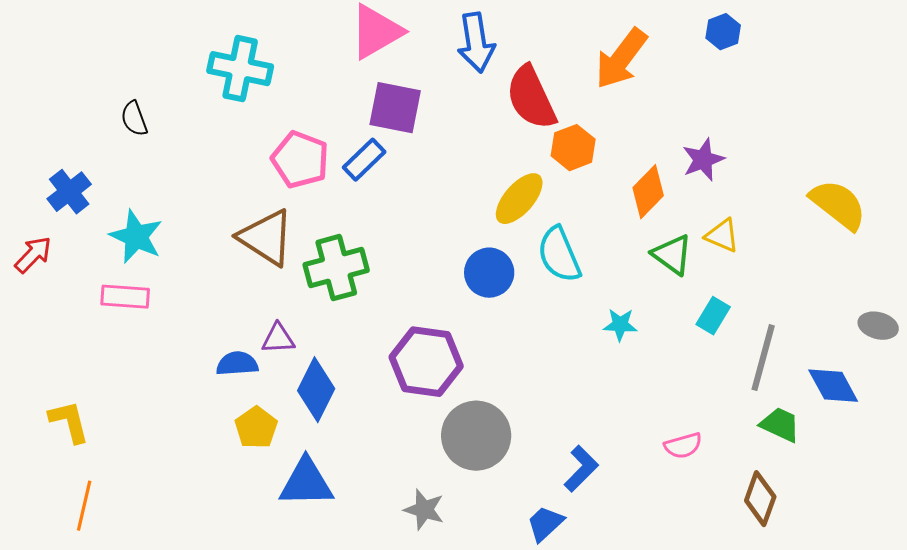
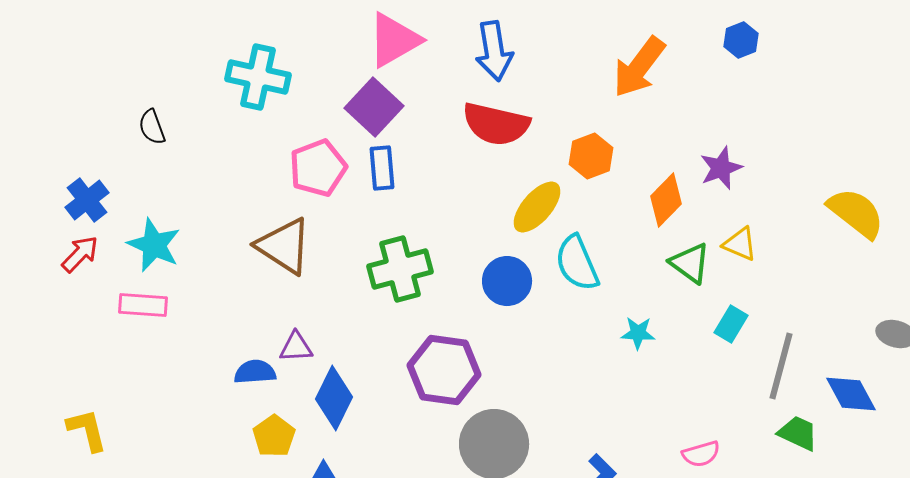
red semicircle: (531, 98) -> (496, 124), moved, turned -52
purple square: (395, 108) -> (374, 107), moved, turned 32
pink pentagon: (300, 160) -> (318, 168), turned 30
blue rectangle: (364, 160) -> (382, 168), turned -51
red arrow: (33, 255) -> (80, 254), moved
green cross: (336, 268) -> (400, 269), moved

